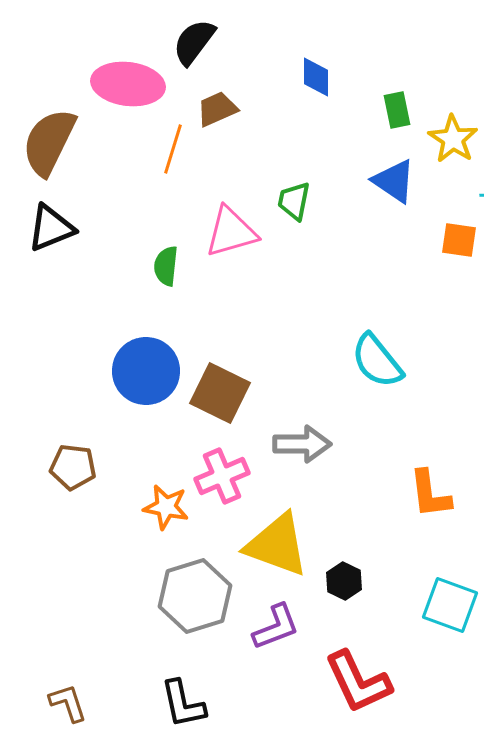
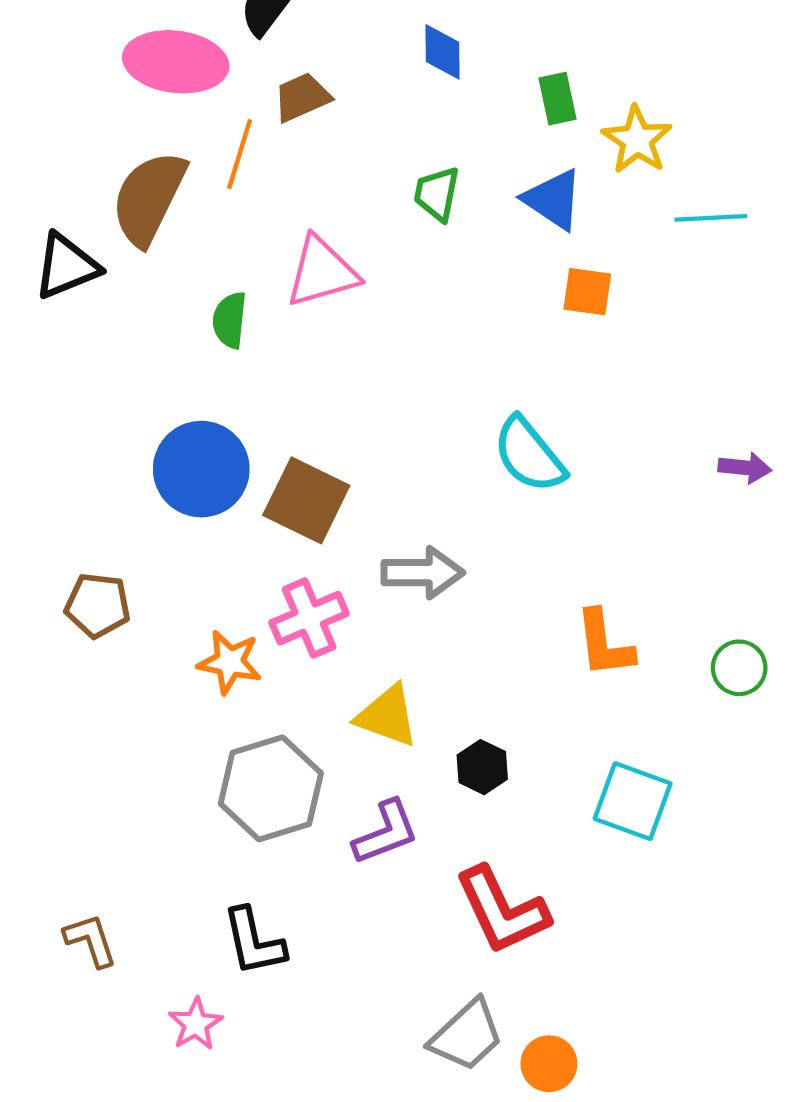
brown semicircle: (49, 142) -> (149, 198), moved
green trapezoid: (294, 201) -> (437, 194), moved
orange square: (459, 240) -> (587, 292), moved
yellow triangle: (277, 545) -> (387, 716), size x0.7

